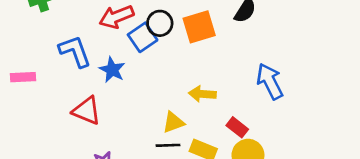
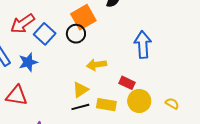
black circle: (160, 23) -> (76, 34), moved
blue star: (112, 70) -> (28, 62), turned -30
blue arrow: (270, 81) -> (143, 45), turned 36

